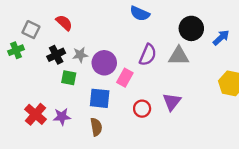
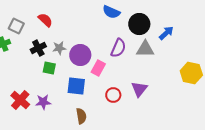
black circle: (191, 28) -> (139, 24), moved
blue arrow: (221, 38) -> (166, 33), moved
brown semicircle: (96, 127) -> (81, 116), moved

